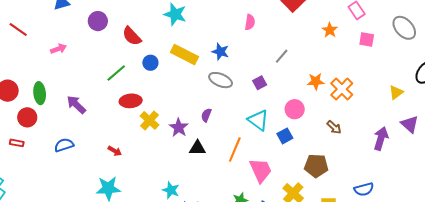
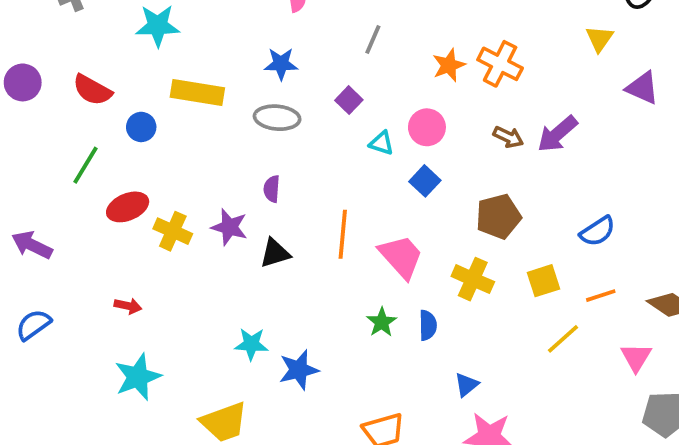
blue star: (220, 52) -> (281, 64), moved
cyan triangle: (258, 120) -> (382, 143), moved, size x0.6
purple arrow: (381, 138) -> (557, 134), moved, turned -130

